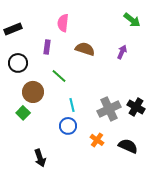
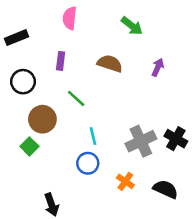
green arrow: (132, 20) -> (132, 26), moved
pink semicircle: (63, 23) -> (70, 18), moved

